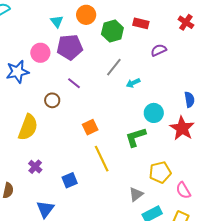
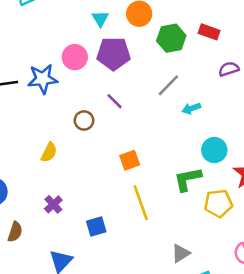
yellow semicircle: (28, 127) -> (49, 152), size x0.6
yellow pentagon: (160, 172) -> (218, 203), moved

